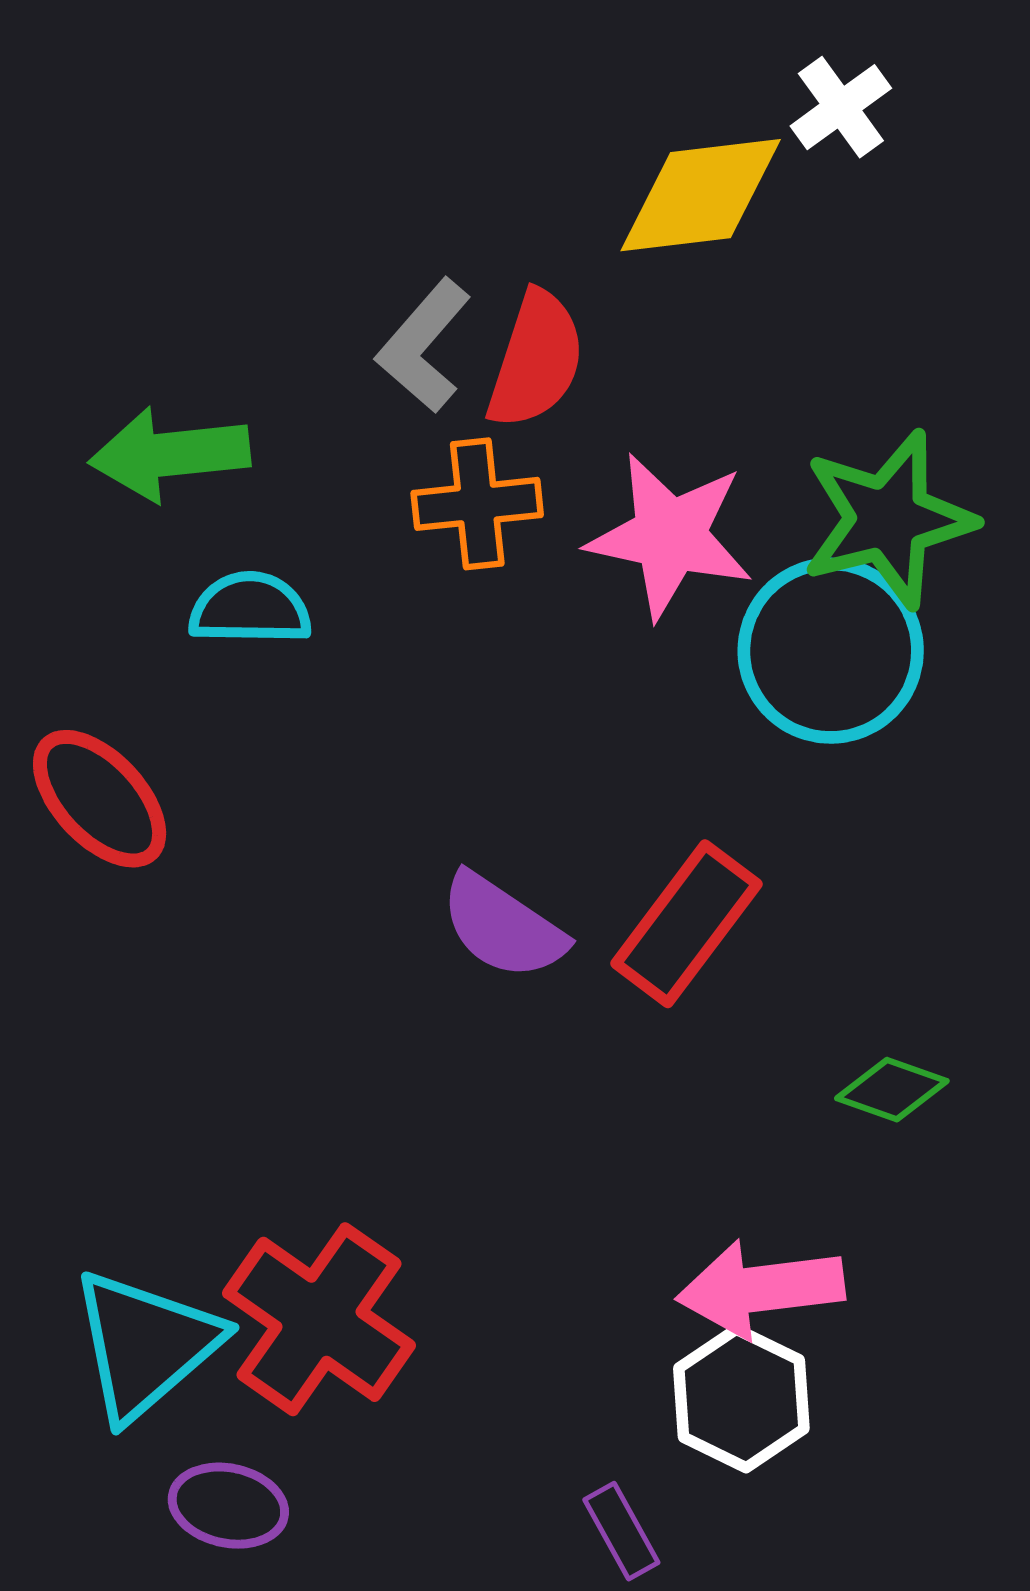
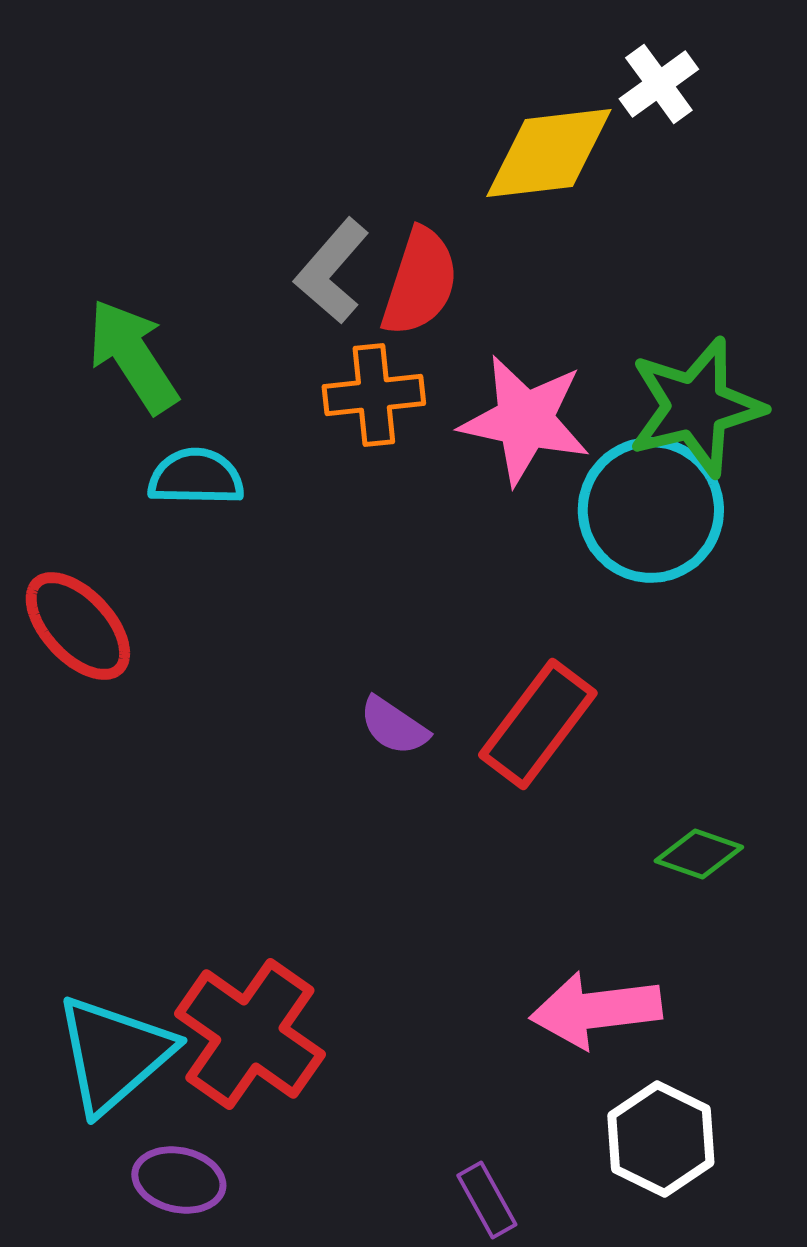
green arrow: (170, 454) -> (133, 356), turned 63
purple semicircle: (503, 926) -> (394, 726), size x0.7
white hexagon: (741, 1398) -> (661, 1139), moved

